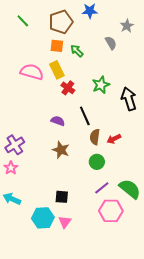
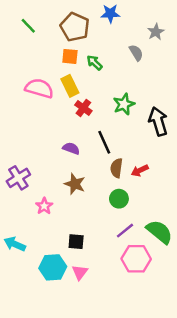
brown pentagon: (61, 22) -> (75, 27), turned -30
pink star: (11, 168) -> (44, 206), moved

